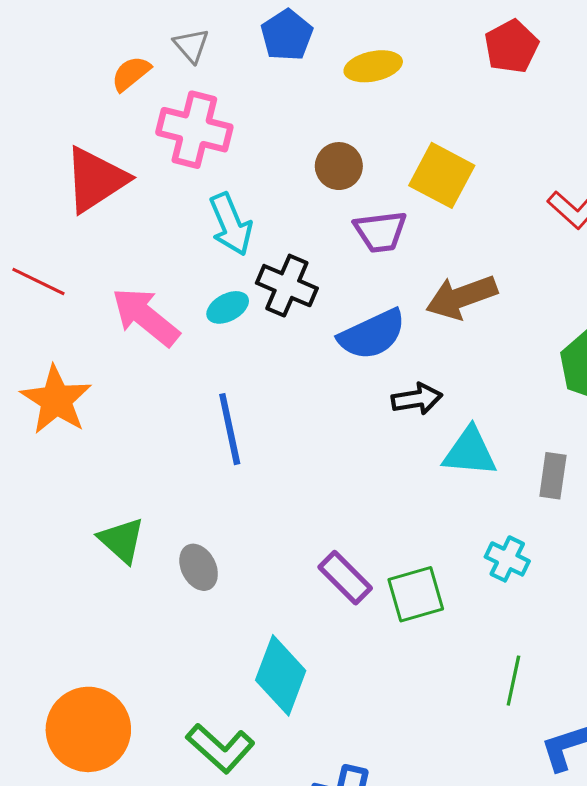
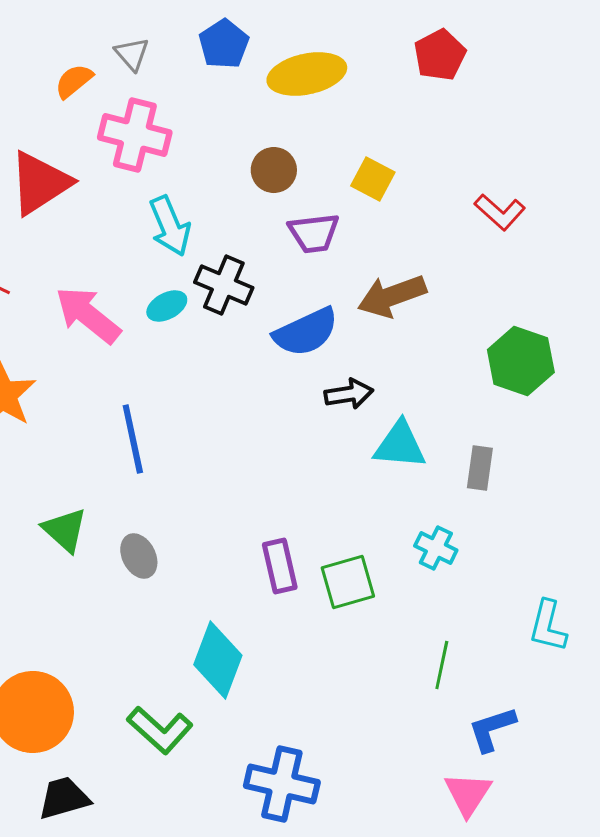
yellow ellipse: (373, 66) -> (307, 74), size x1.4
yellow square: (442, 175) -> (373, 179), size x0.7
blue line: (230, 429) -> (133, 439), moved
purple rectangle: (345, 578) -> (280, 566), turned 32

